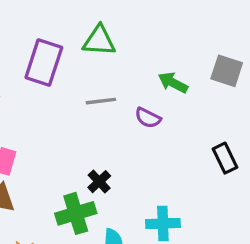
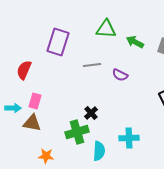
green triangle: (99, 41) -> (106, 29), moved
green arrow: (173, 83) -> (135, 42), moved

